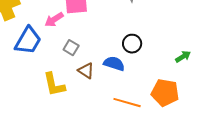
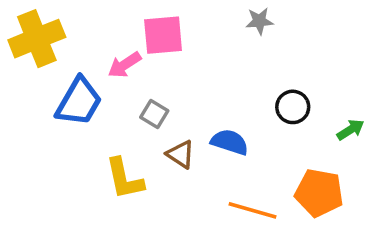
black circle: (132, 44) -> (293, 107), moved

